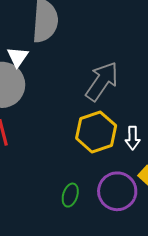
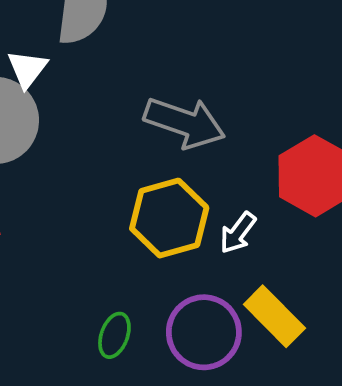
gray arrow: (102, 81) -> (185, 123), turned 72
white arrow: (133, 138) -> (238, 233), turned 35

